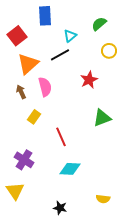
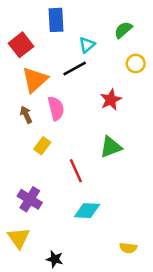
green triangle: (102, 118) -> (111, 147), moved
black star: (60, 208) -> (55, 259), moved

